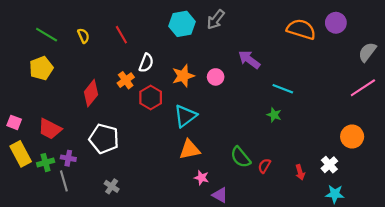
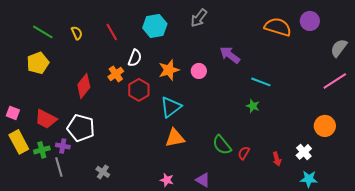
cyan hexagon: (182, 24) -> (155, 26), moved
white pentagon: (104, 139) -> (81, 128), moved
pink star: (202, 178) -> (167, 180), moved

